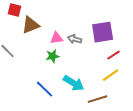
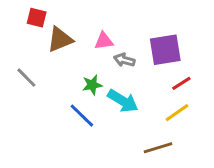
pink triangle: (57, 38) -> (104, 41), moved
cyan arrow: (74, 83) -> (123, 101), moved
blue line: (45, 89) -> (82, 116), moved

